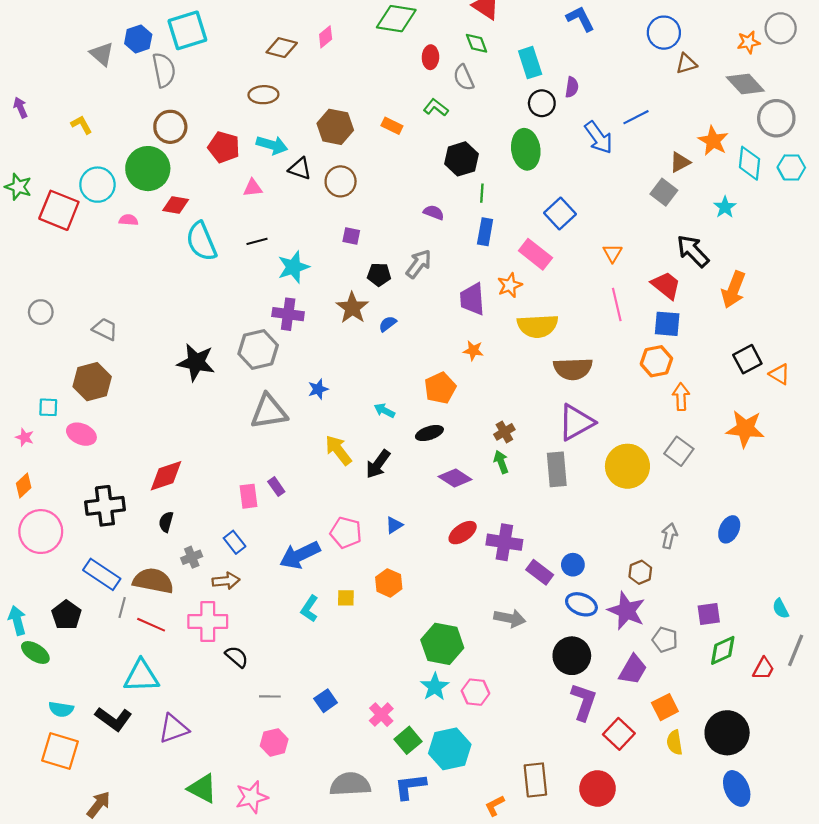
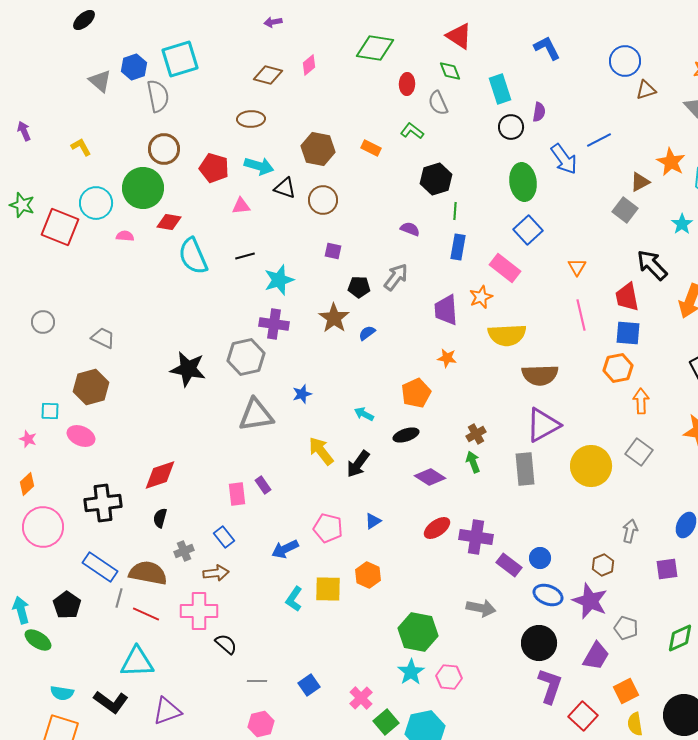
green ellipse: (526, 149) -> (523, 182), moved
red trapezoid: (666, 285) -> (627, 297), turned -140
blue arrow: (300, 555) -> (285, 549), size x0.7
yellow square: (346, 598) -> (328, 589), size x1.6
purple square: (709, 614) -> (667, 569), moved

